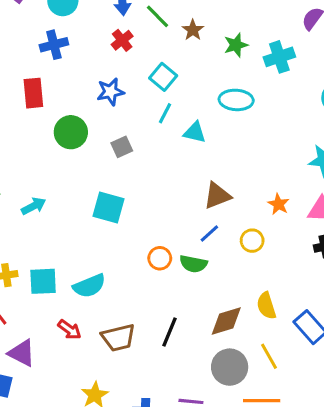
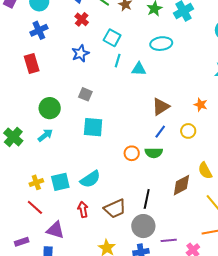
green circle: (71, 132) -> (50, 108), moved
gray square: (122, 147) -> (85, 94), moved, turned -32
red arrow: (70, 330) -> (83, 209), turned -126
gray circle: (230, 367) -> (143, 226), moved

